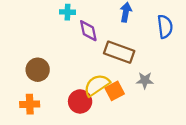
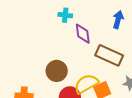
brown circle: (38, 70) -> (57, 71), moved

